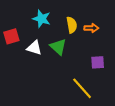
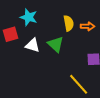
cyan star: (42, 19) -> (29, 17), moved

